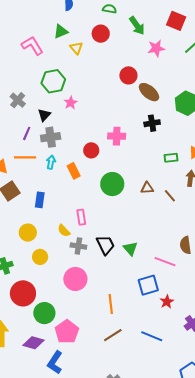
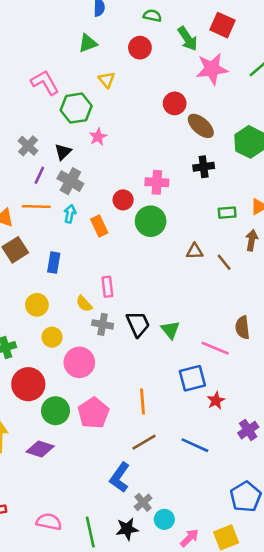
red square: (176, 21) -> (223, 25), moved
pink L-shape: (32, 46) -> (45, 83), moved
yellow triangle: (76, 48) -> (107, 80), moved
pink star: (156, 48) -> (212, 69), size x1.4
gray cross: (18, 100) -> (28, 146), moved
gray cross: (51, 137) -> (70, 181), turned 36
green circle: (112, 184) -> (151, 221), moved
pink circle: (75, 279) -> (79, 362), moved
pink pentagon: (67, 332) -> (93, 413), moved
blue L-shape: (55, 362) -> (120, 477), moved

